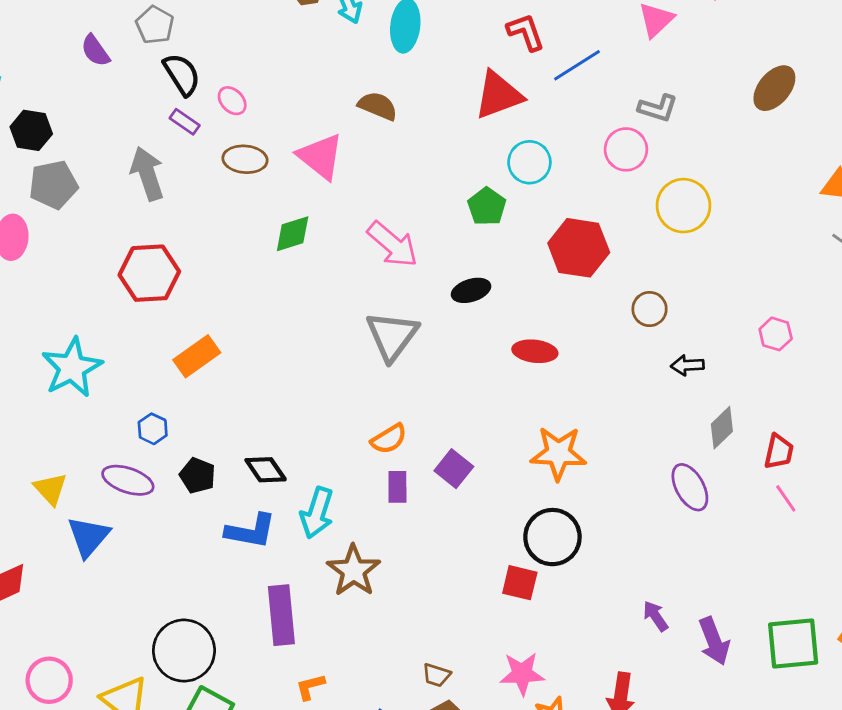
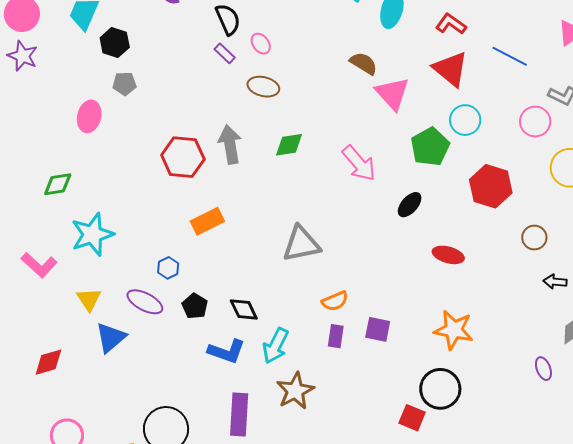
red L-shape: (526, 32) -> (451, 24), moved, turned -44
blue line: (577, 65) -> (510, 56), turned 51
red triangle: (498, 95) -> (451, 69), turned 51
pink triangle: (321, 157) -> (392, 94), moved
gray arrow: (147, 174) -> (230, 144), moved
gray pentagon: (53, 185) -> (124, 84), size x0.7
green pentagon: (487, 207) -> (430, 147), size x1.4
black ellipse: (471, 290) -> (410, 205), turned -40
gray triangle: (392, 336) -> (301, 244), moved, turned 33
cyan star: (72, 368) -> (92, 234), moved
purple square: (454, 469) -> (378, 329), turned -36
purple ellipse: (690, 487) -> (543, 369), size x0.7

